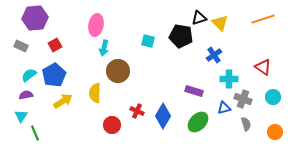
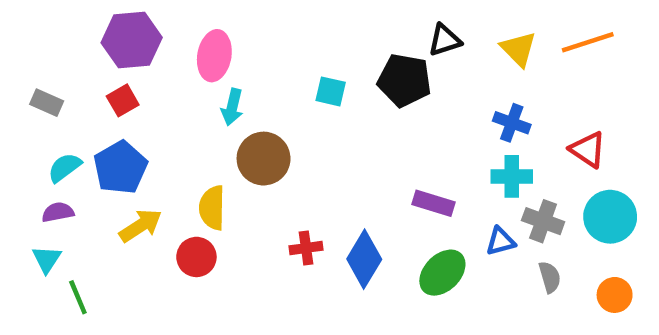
purple hexagon: (35, 18) -> (132, 40), moved
yellow triangle: (220, 23) -> (518, 49), moved
blue cross: (214, 55) -> (512, 123), moved, turned -35
cyan circle: (273, 97) -> (610, 217), size x1.5
red cross: (137, 111) -> (306, 248), turned -32
red circle: (112, 125) -> (196, 257), moved

